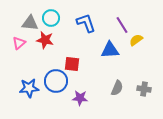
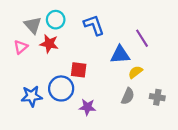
gray triangle: (30, 23) -> (33, 25), turned 42
purple line: (122, 25) -> (142, 38), moved
yellow semicircle: (136, 40) -> (135, 72), moved

